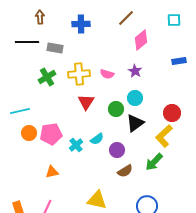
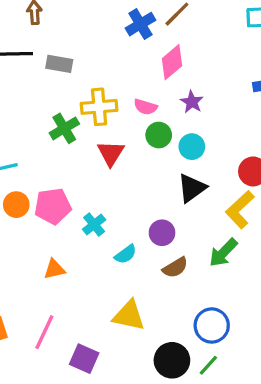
blue cross: (81, 24) -> (140, 24), moved, turned -30
pink diamond: (141, 40) -> (172, 62), moved
green cross: (47, 77) -> (64, 128), moved
green circle: (116, 109) -> (159, 135), moved
cyan semicircle: (97, 139) -> (126, 254), moved

